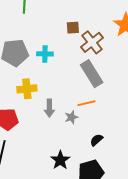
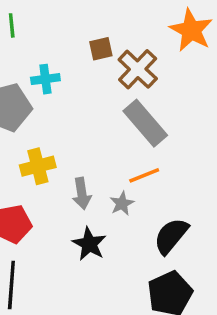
cyan cross: (45, 54) -> (45, 79), moved
black semicircle: (96, 140) -> (171, 236), size x1.6
black star: (60, 160) -> (89, 244), moved

